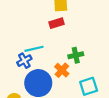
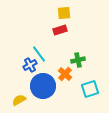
cyan line: (34, 49) -> (39, 54), turned 66

